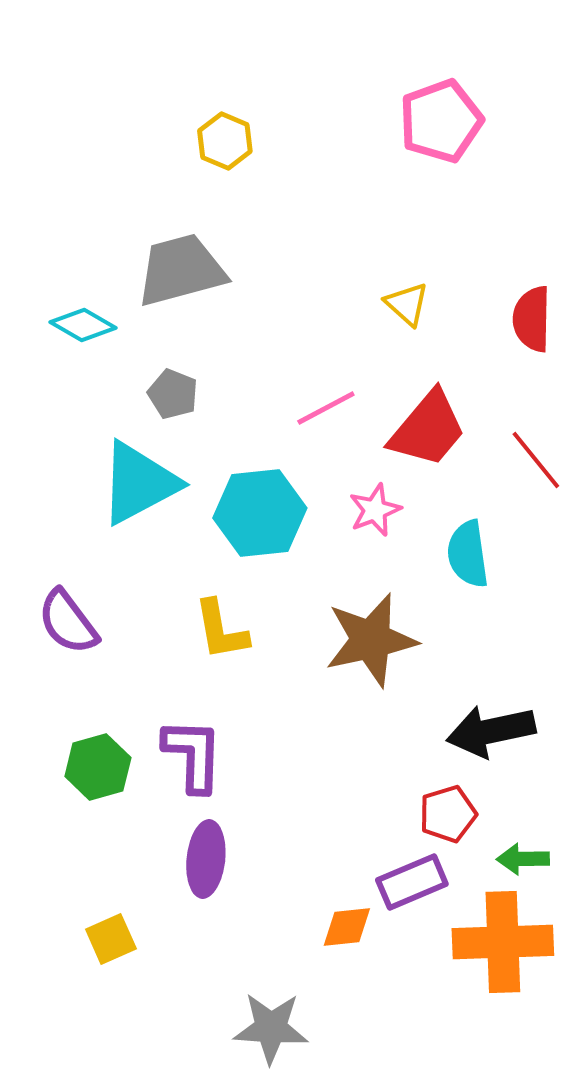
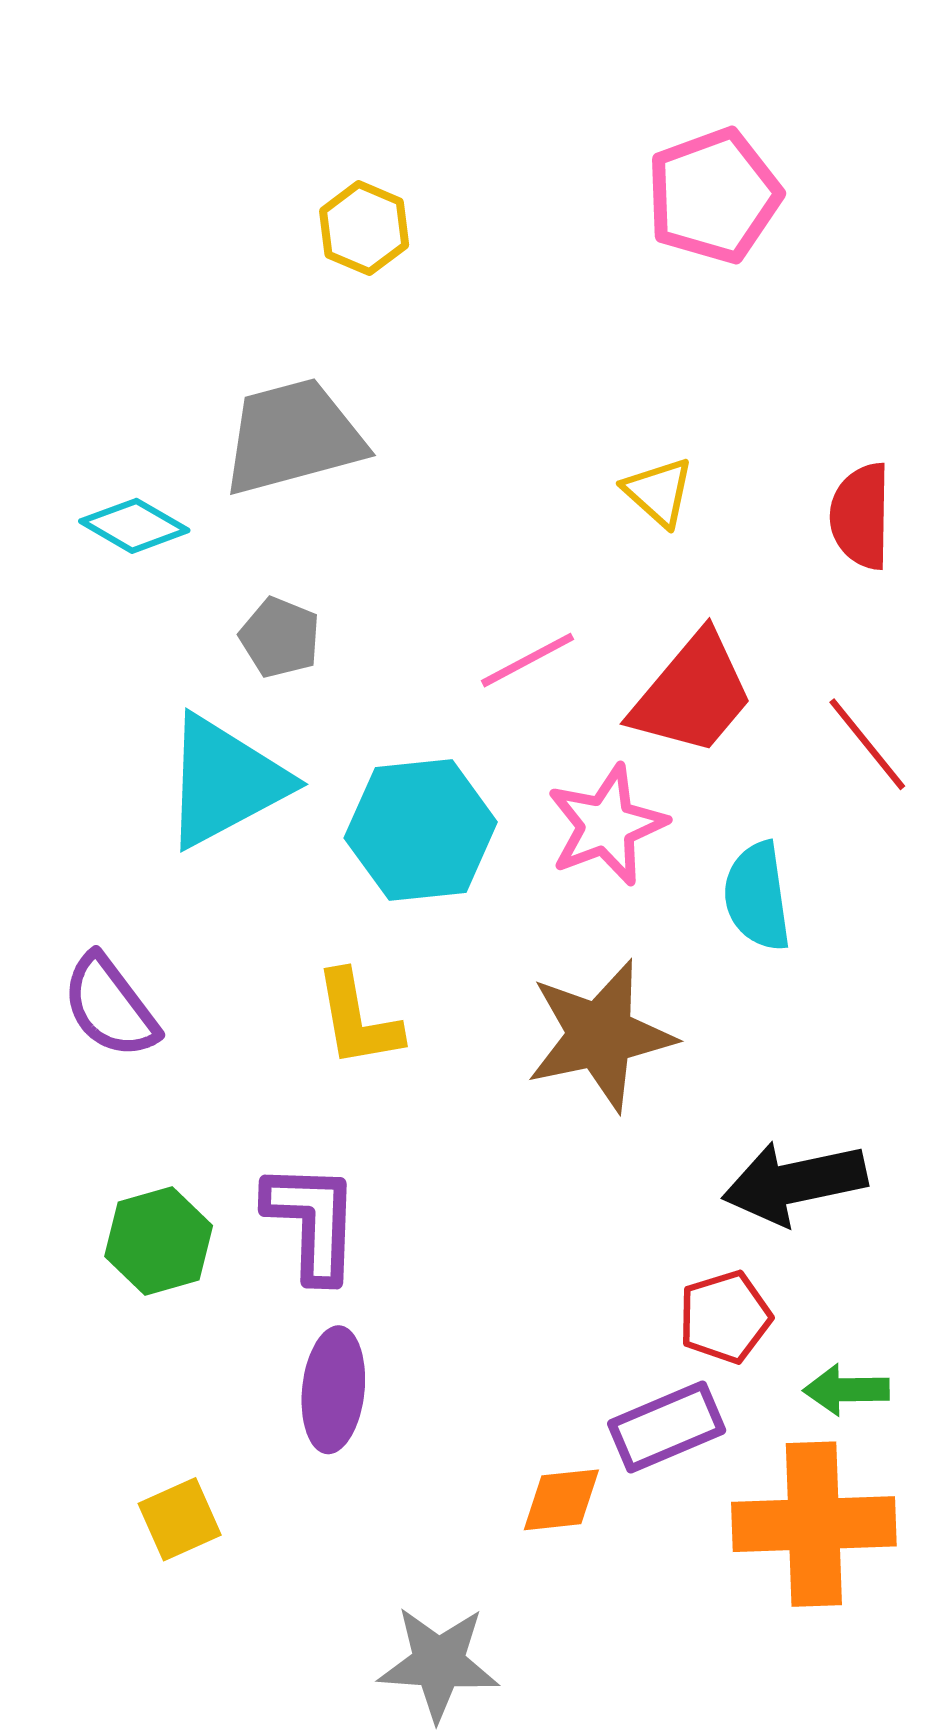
pink star: (375, 510) -> (607, 825), size x1.4

